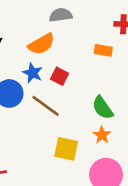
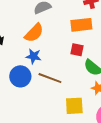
orange rectangle: (103, 50) -> (81, 25), size x1.5
red square: (60, 76) -> (77, 50), moved

